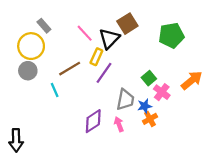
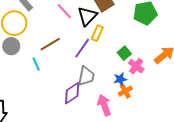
yellow rectangle: (96, 57) -> (97, 33), moved
gray trapezoid: (125, 100) -> (86, 76), moved
pink arrow: (119, 124) -> (104, 105), moved, size x1.5

